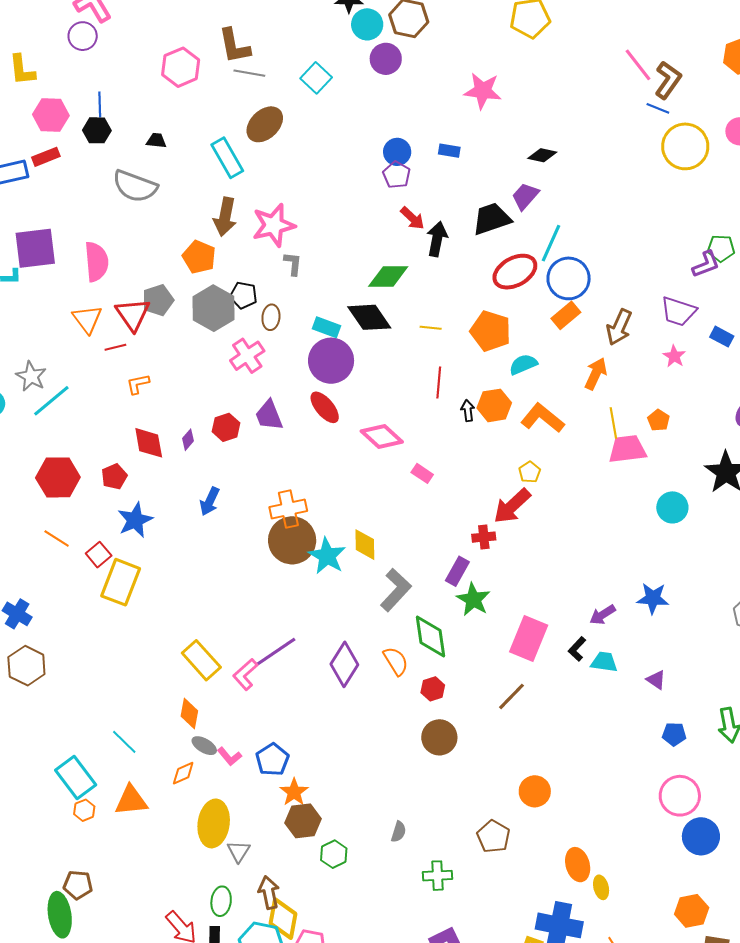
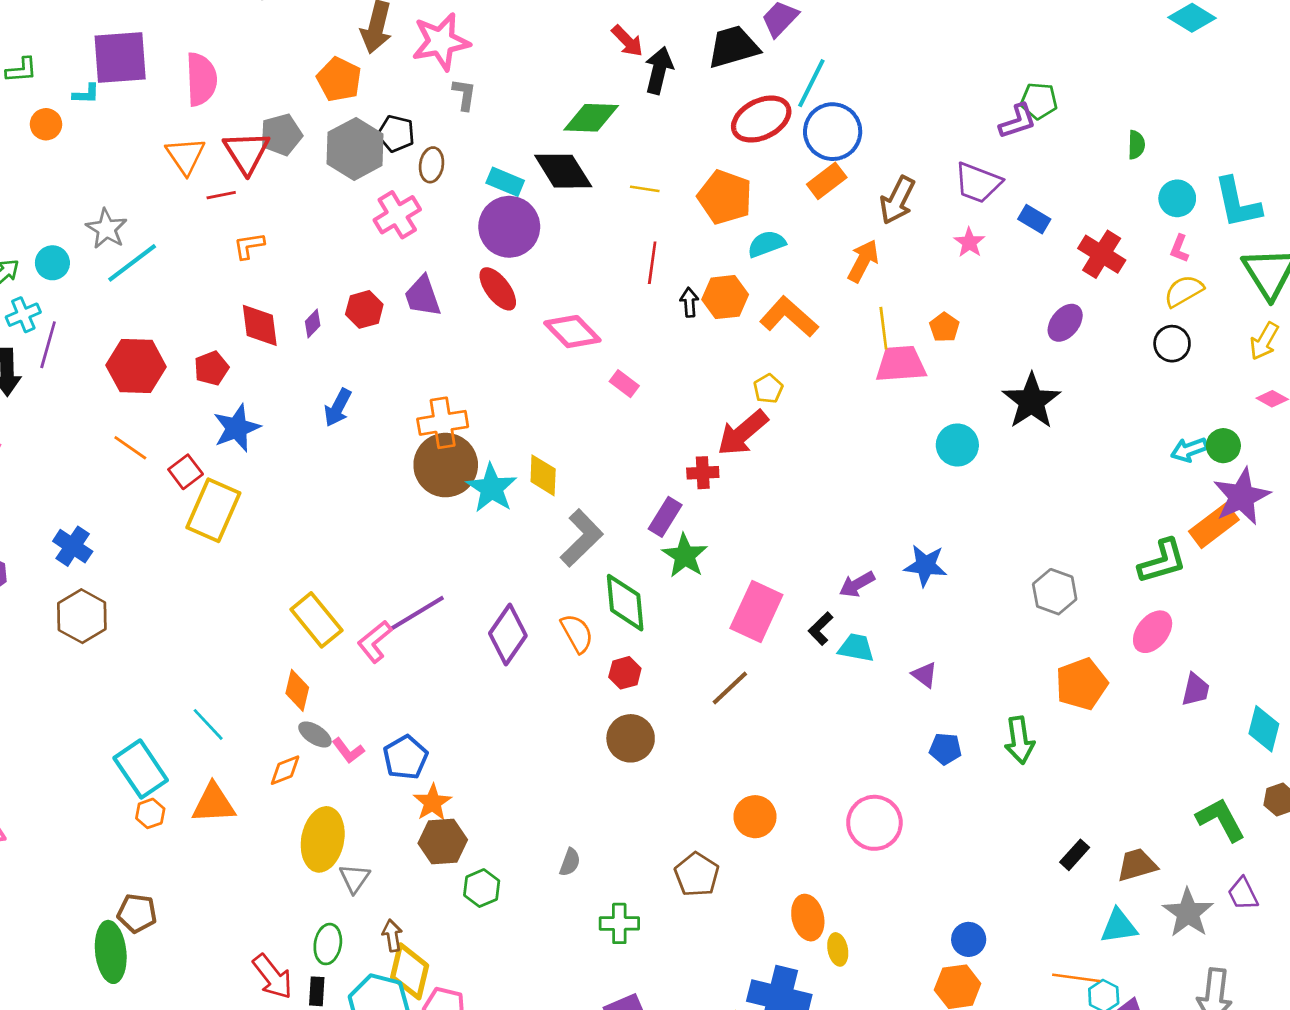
pink circle: (680, 796) -> (874, 823), moved
blue circle: (701, 836) -> (969, 939), moved, size x0.7
brown arrow: (269, 893) -> (392, 936), size x0.7

